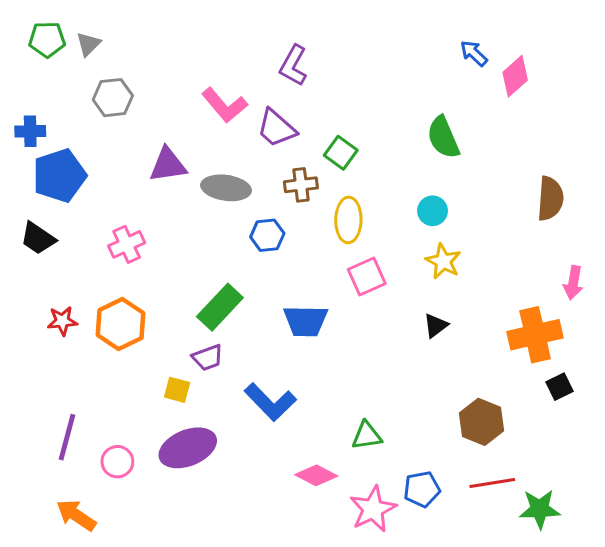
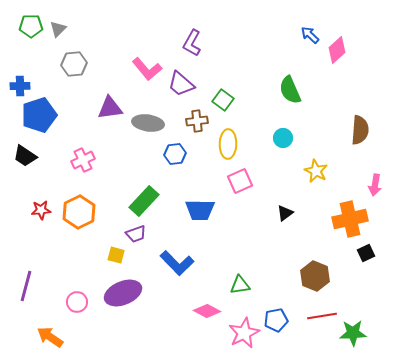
yellow star: (443, 261) -> (316, 171), moved
purple line: (67, 437) -> (26, 286), moved

